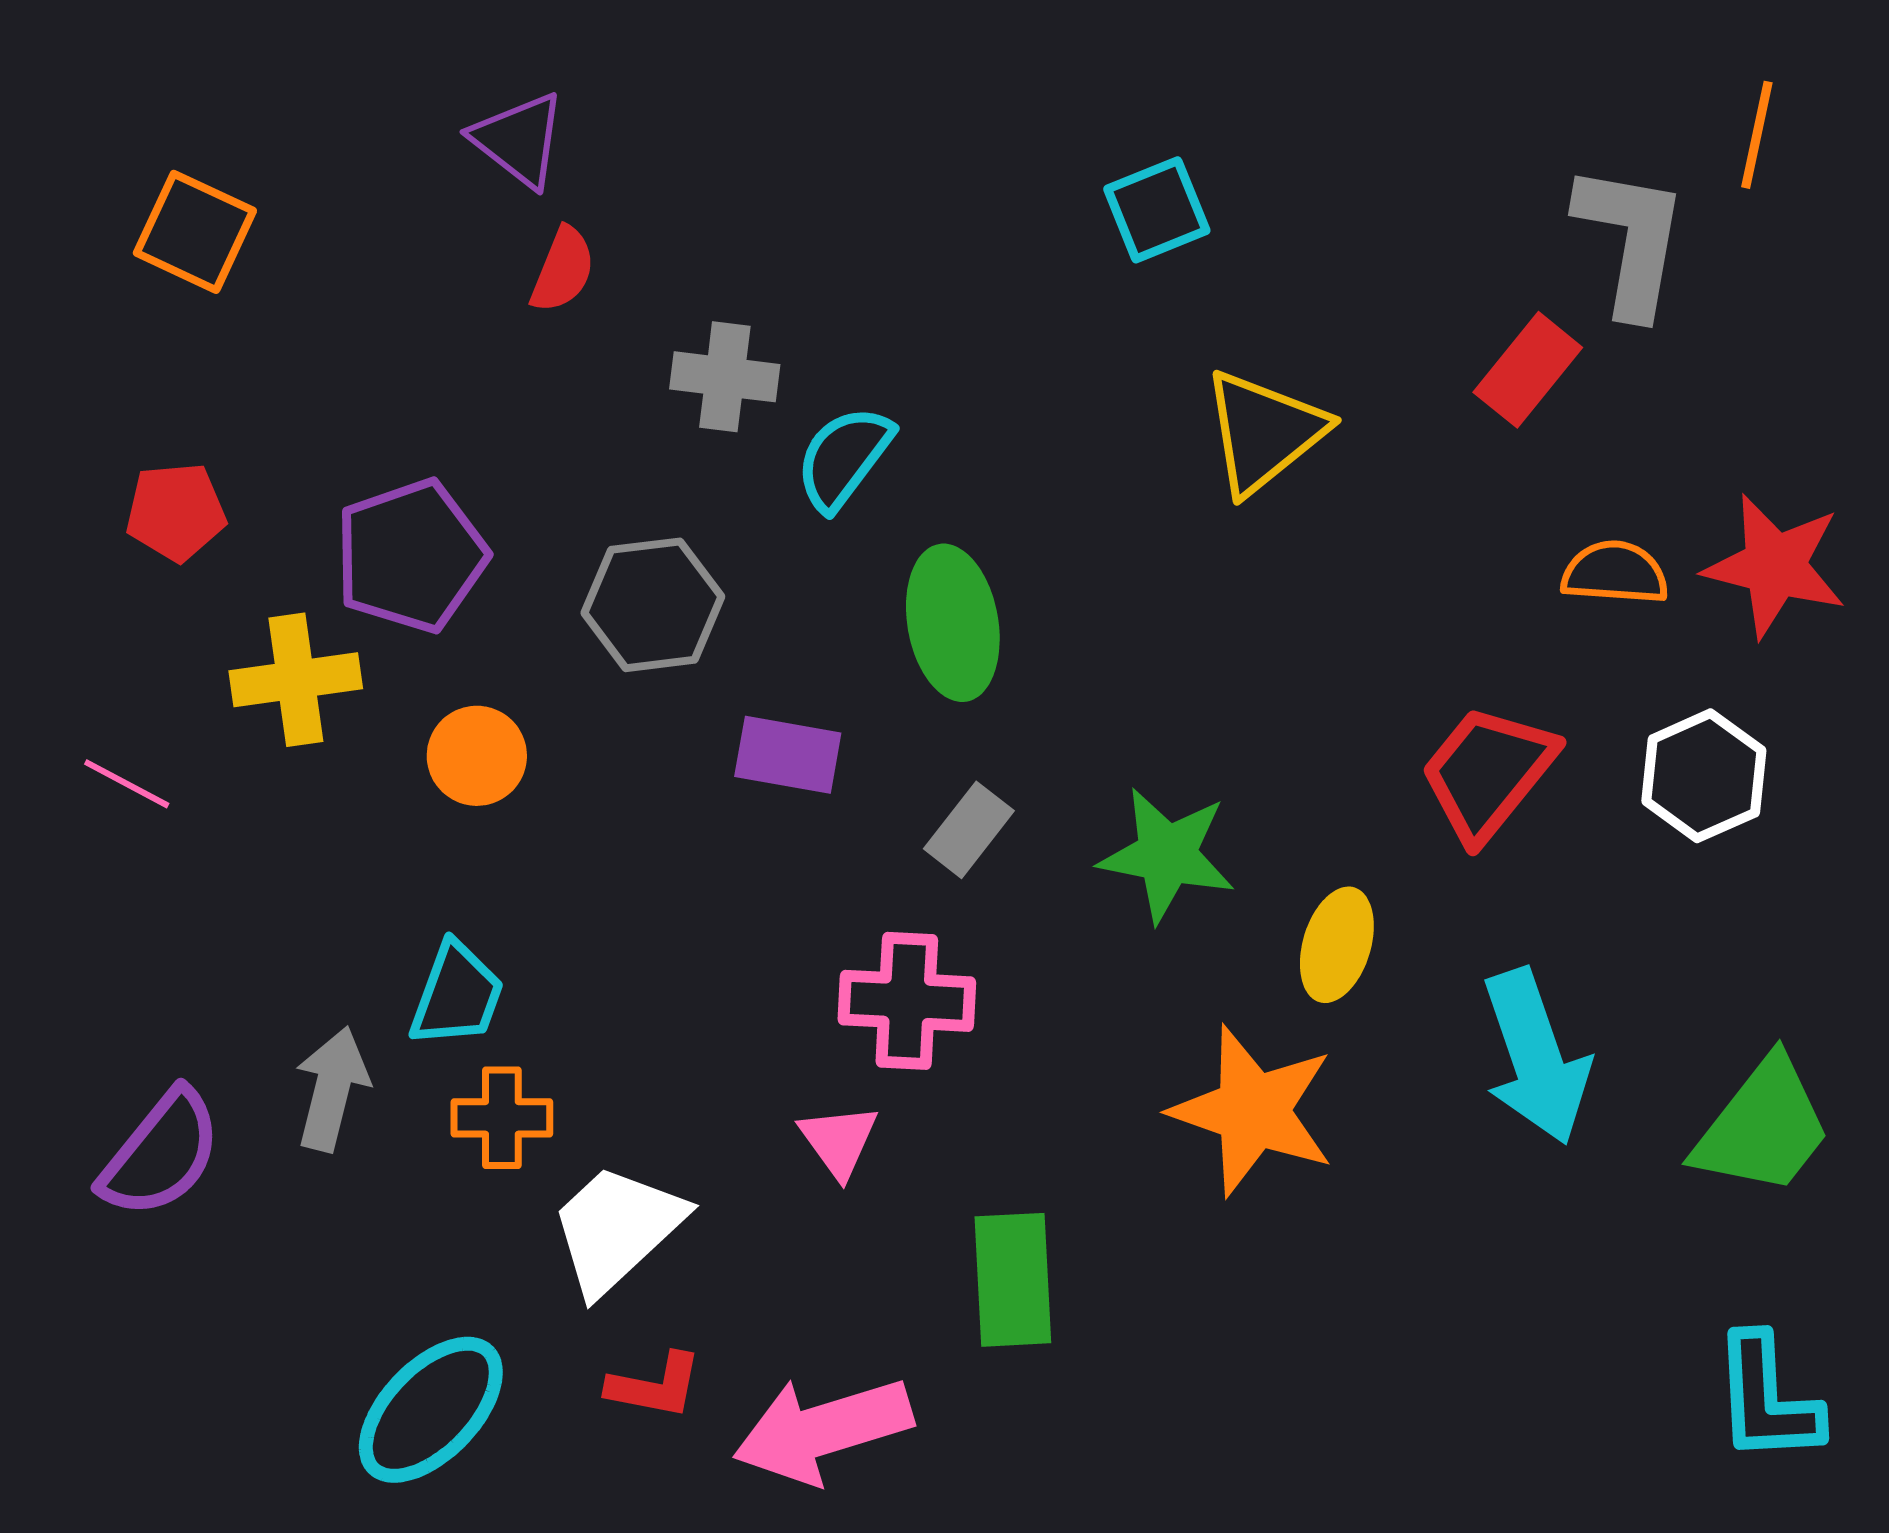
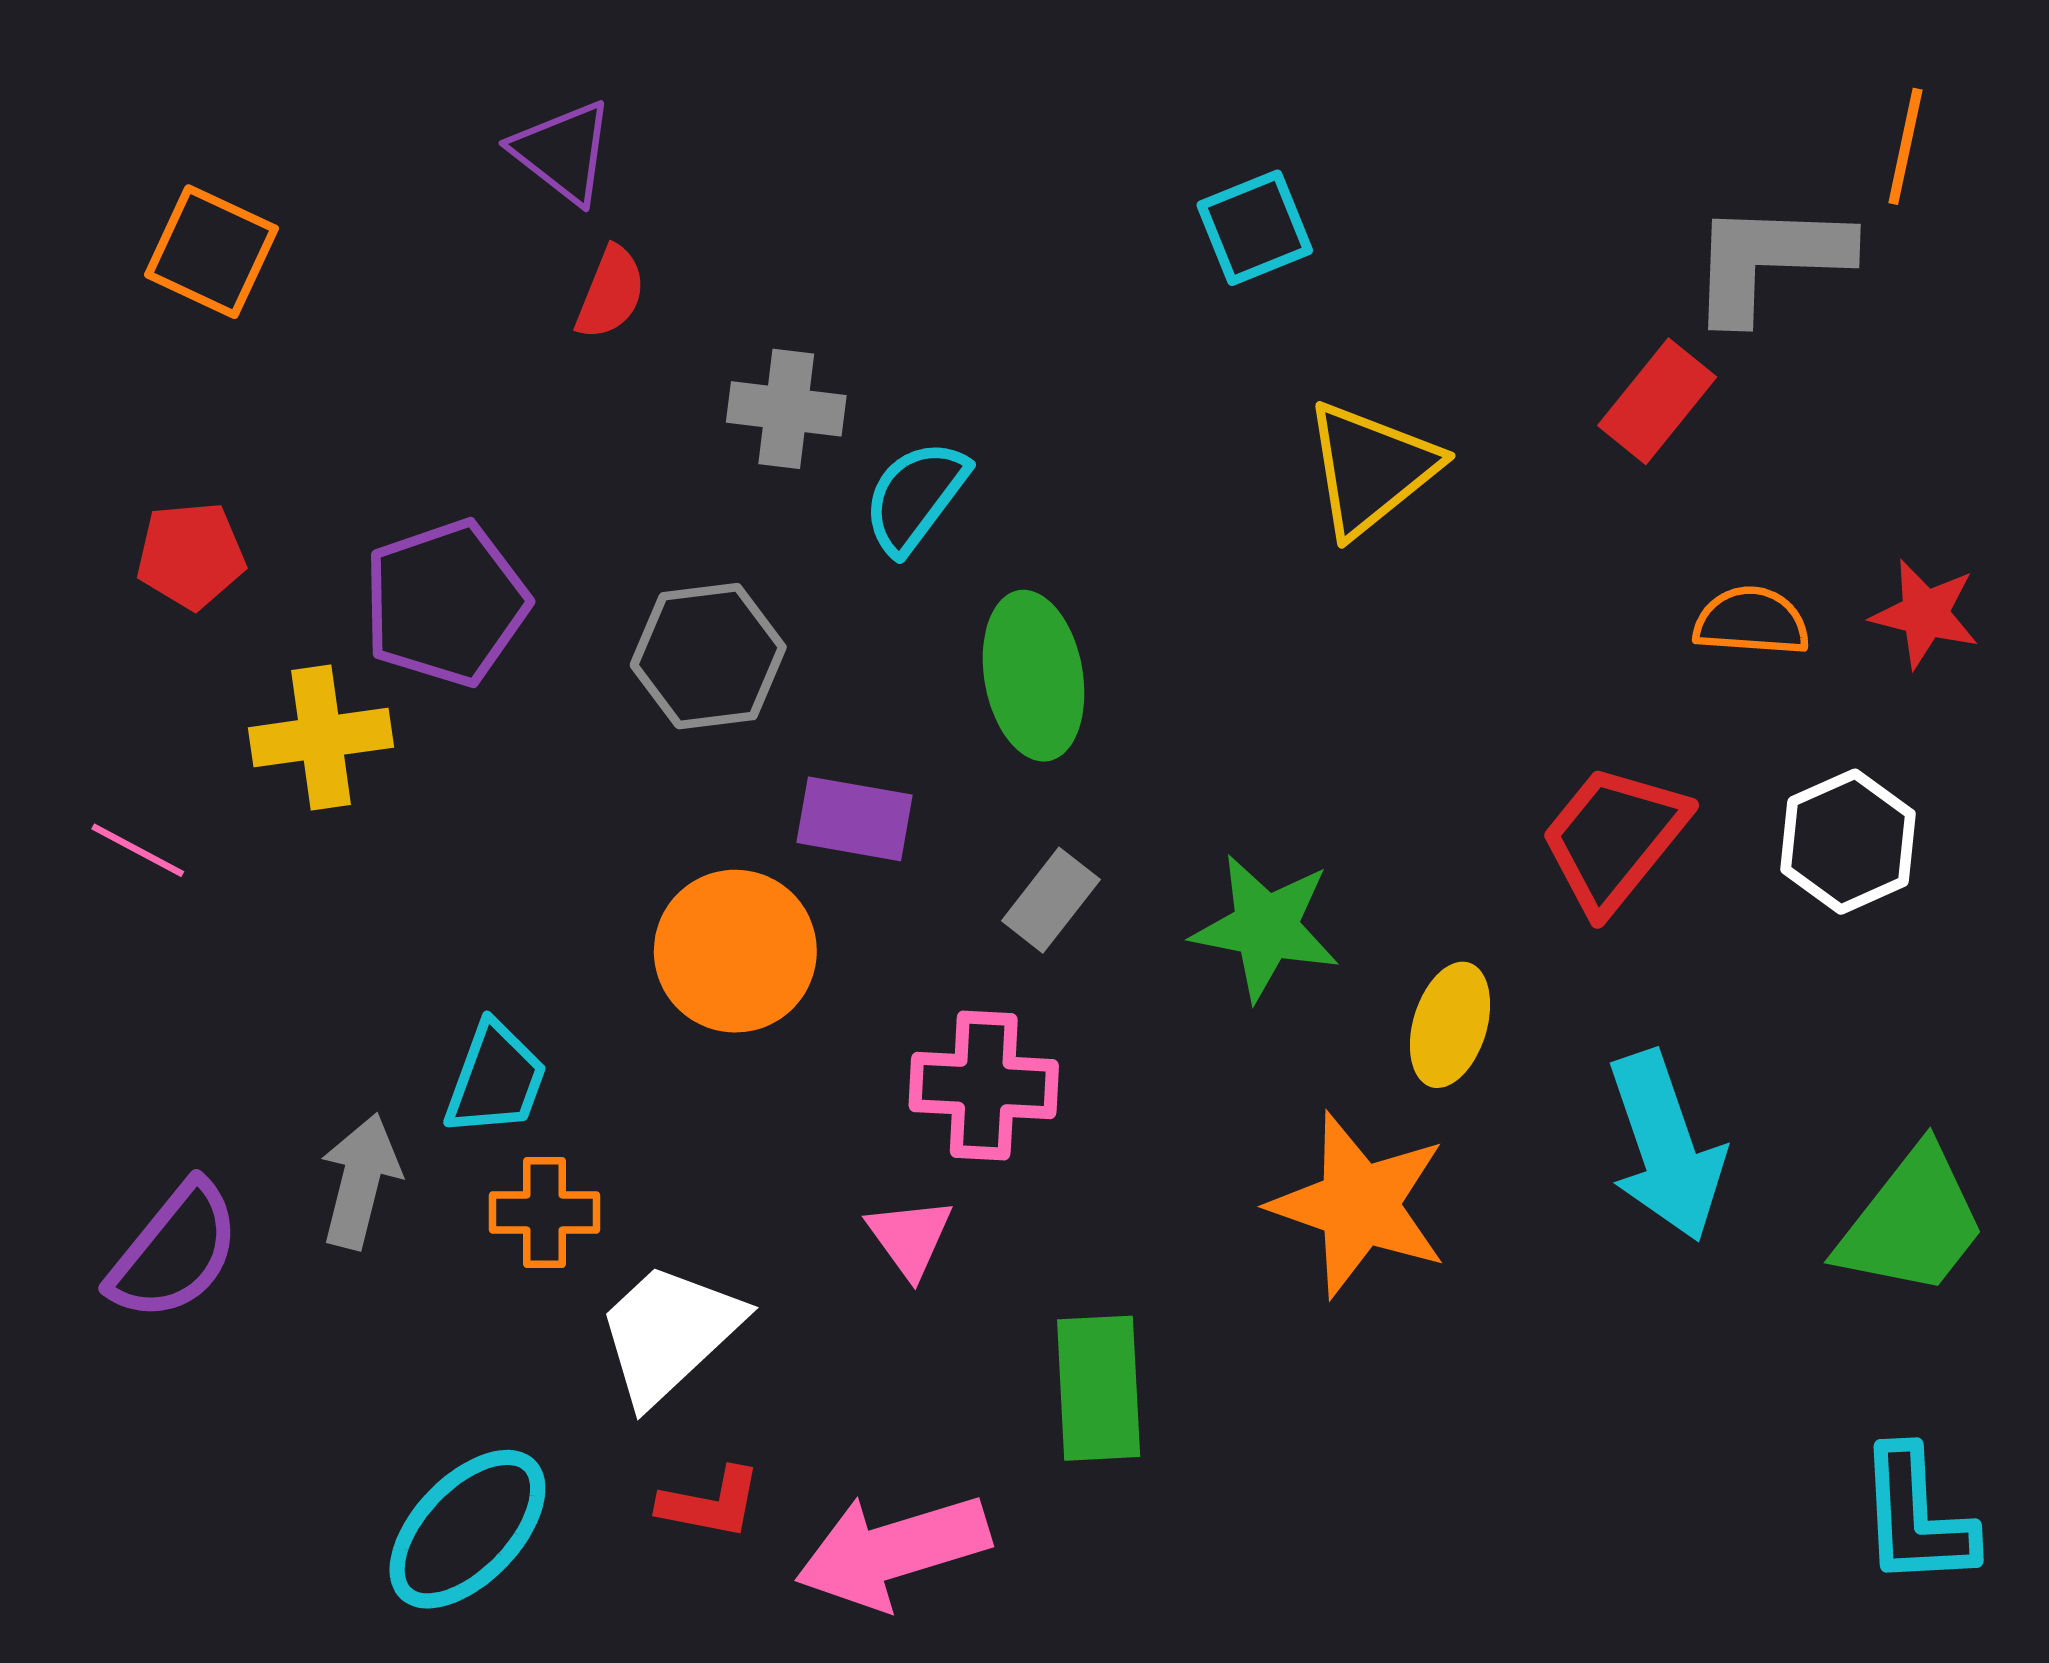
gray L-shape: (1631, 240) -> (1769, 260), turned -98
red star: (1775, 566) -> (1925, 614), size x0.7
orange circle: (477, 756) -> (735, 951), moved, size x1.5

